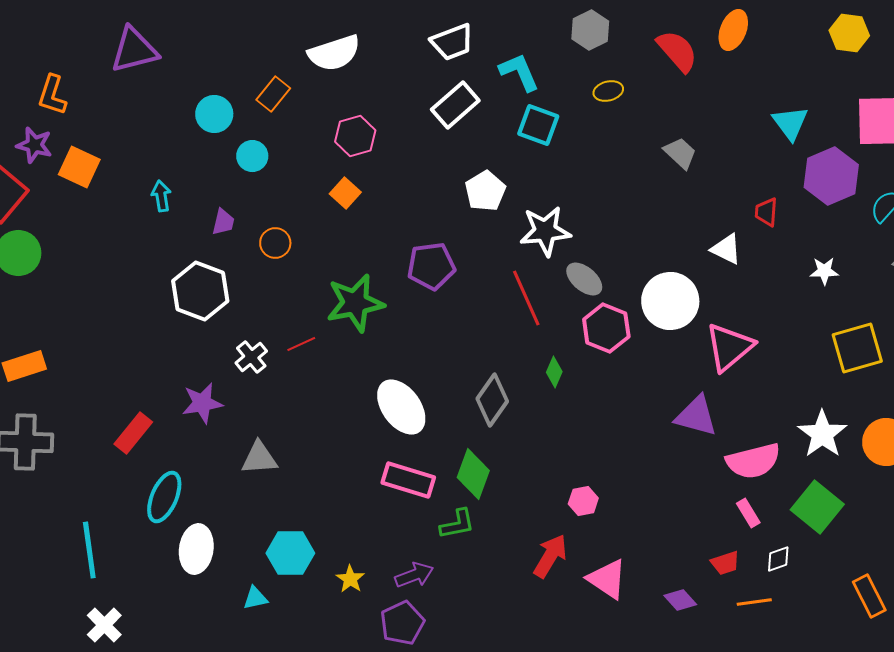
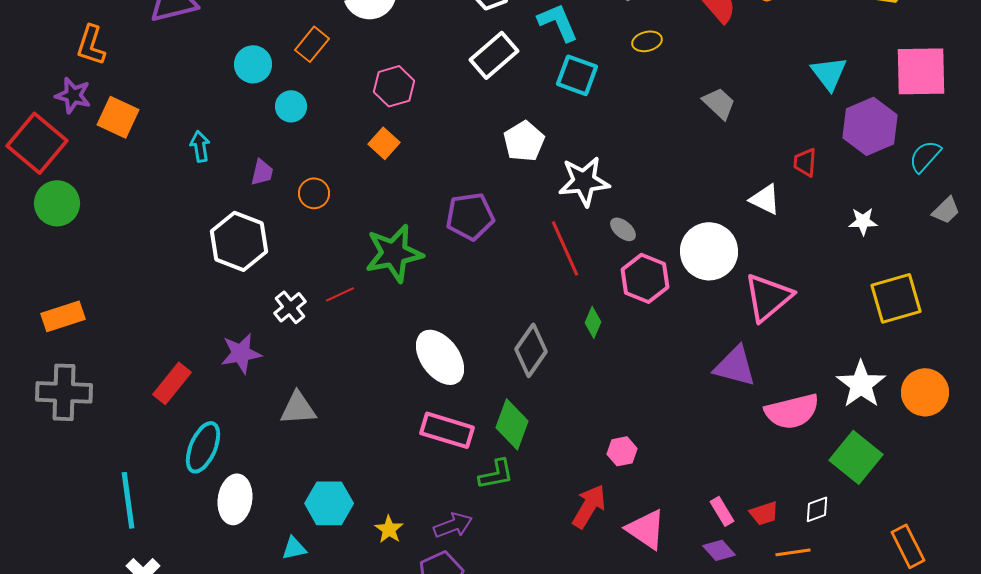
gray ellipse: (584, 279) -> (623, 229), size x0.7
pink rectangle: (748, 513) -> (722, 511), moved

